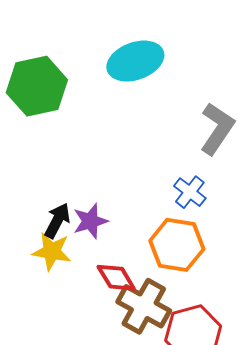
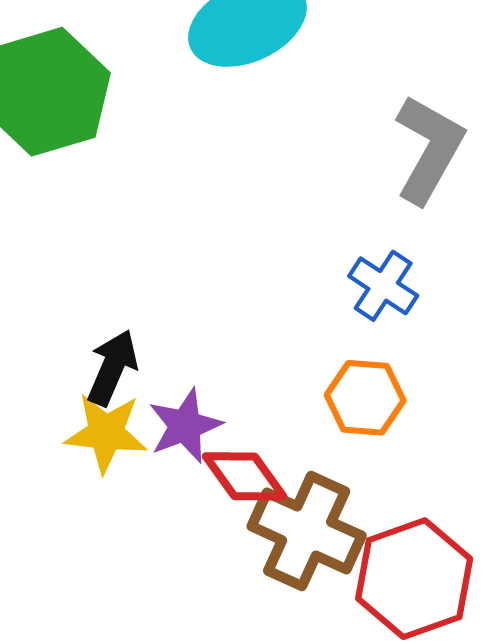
purple star: (90, 221) -> (185, 426), moved
orange hexagon: (177, 245) -> (365, 398), size x0.7

